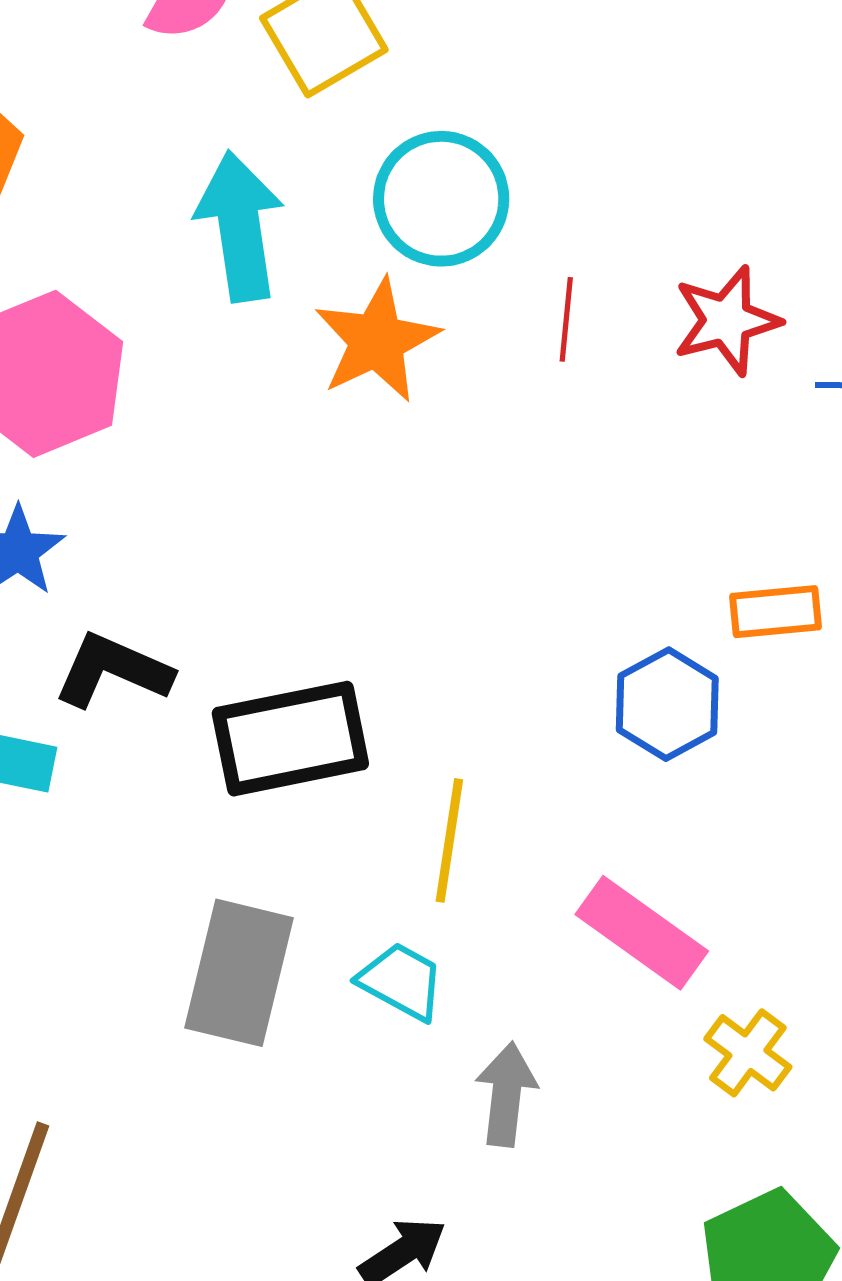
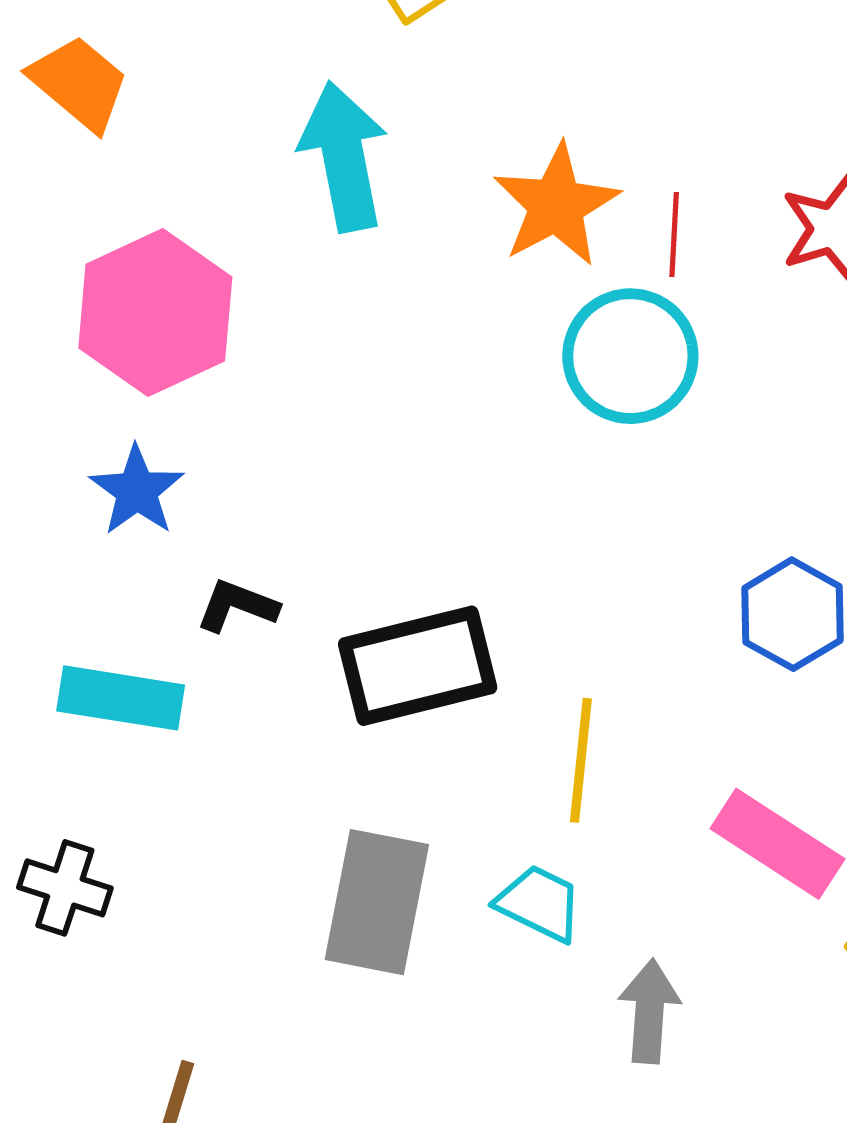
cyan circle: (441, 199) -> (630, 356), moved
orange star: (377, 340) -> (556, 205), moved
black L-shape: (113, 670) -> (237, 606), size x0.7

